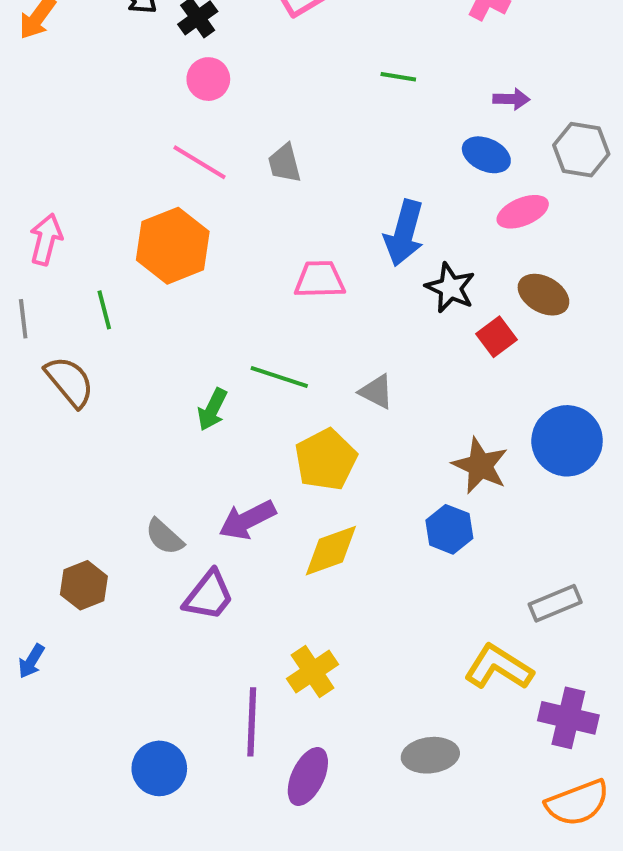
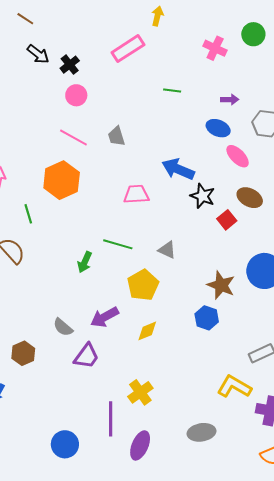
pink ellipse: (523, 212) -> (238, 156), turned 70
blue arrow: (404, 233) -> (178, 169), turned 100
yellow diamond: (331, 551) -> (147, 331), size x0.7

